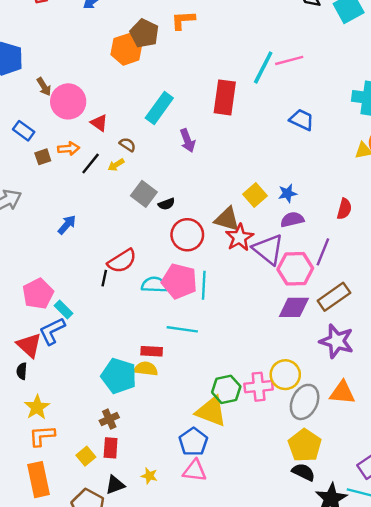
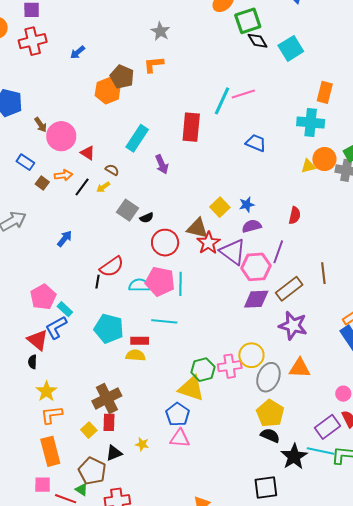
brown square: (43, 157) -> (42, 183), turned -32
cyan pentagon: (119, 376) -> (109, 329), moved
brown cross: (109, 419) -> (107, 398), size x1.8

